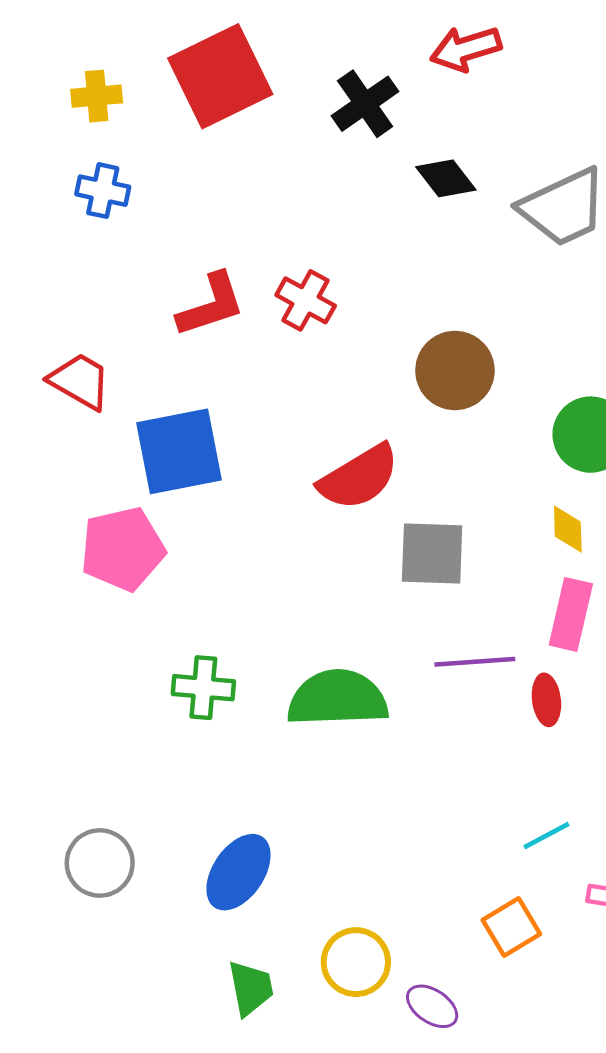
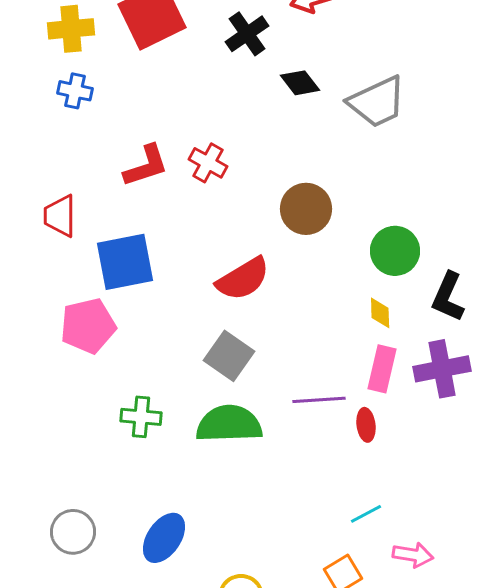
yellow cross: (97, 96) -> (71, 29), size x1.4
red trapezoid: (80, 381) -> (60, 216), turned -120
gray square: (432, 553) -> (229, 356), moved, turned 33

